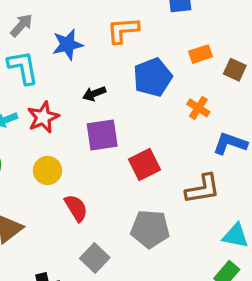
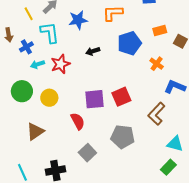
purple square: (102, 135) -> (94, 99), moved
yellow circle: (47, 170) -> (49, 98), moved
brown L-shape: (203, 189) -> (156, 114), turned 140

